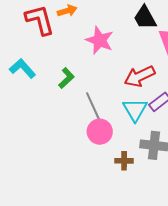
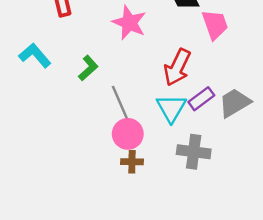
red arrow: (140, 76) -> (177, 67), turned -40
brown cross: (124, 161) -> (132, 162), moved

